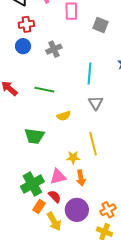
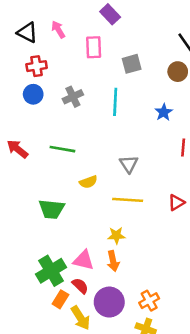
gray square: (101, 25) -> (132, 64), turned -35
cyan line: (89, 73) -> (115, 102), moved
yellow line: (93, 144) -> (128, 200), moved, turned -70
yellow star: (73, 158) -> (116, 235), moved
pink triangle: (58, 177) -> (83, 260), turned 30

